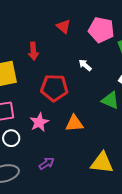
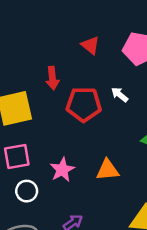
red pentagon: (54, 88) -> (84, 104), moved

